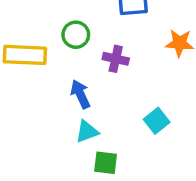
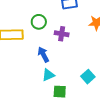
cyan square: (157, 121) -> (88, 77), moved

